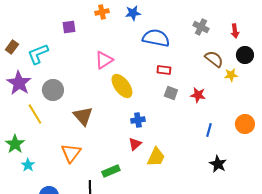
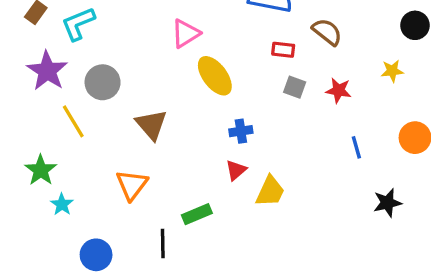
brown semicircle: (214, 59) -> (327, 32), moved
yellow star: (231, 75) -> (392, 71), moved
blue line: (209, 130) -> (356, 147), turned -32
black star: (218, 164) -> (387, 203), moved, turned 30

